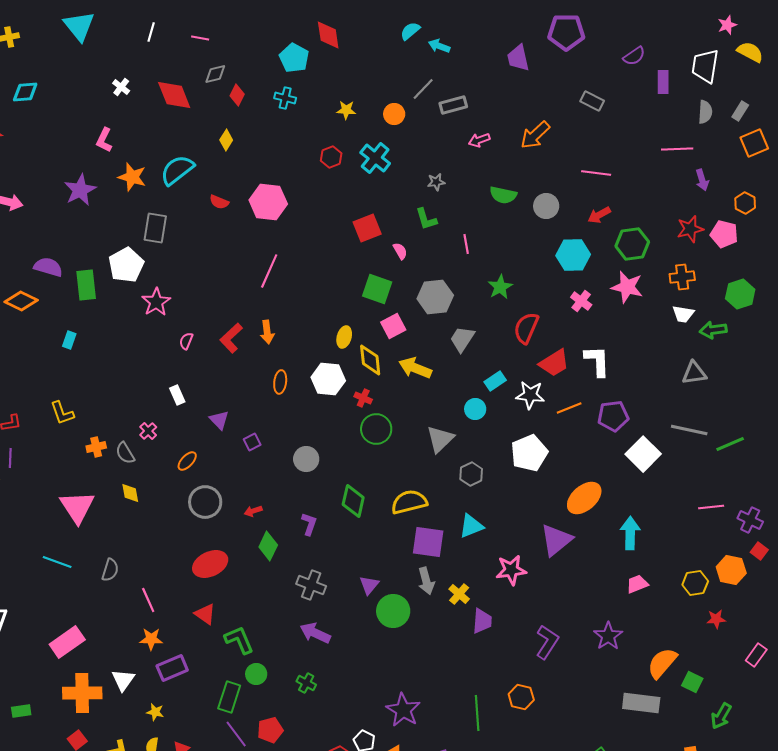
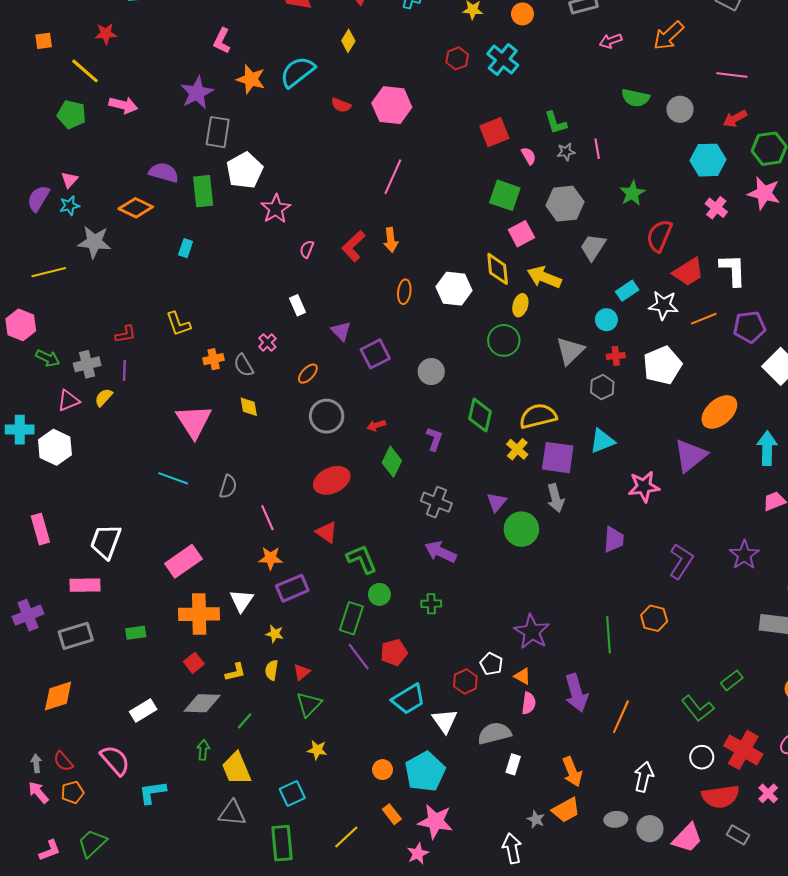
gray star: (436, 182) -> (566, 152), moved
gray rectangle: (155, 228) -> (218, 132), moved
yellow ellipse: (344, 337) -> (520, 305), moved
red cross: (363, 398) -> (616, 356), moved, turned -30
purple square: (252, 442) -> (375, 354), size x1.6
yellow cross: (459, 594) -> (517, 449), moved
green cross: (306, 683) -> (431, 604), turned -30

